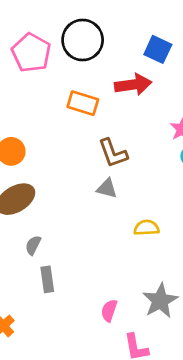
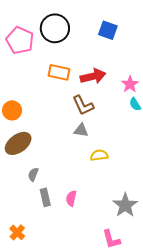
red arrow: (133, 85) -> (93, 76), moved
yellow semicircle: (146, 228) -> (99, 155), moved
pink semicircle: (109, 311) -> (71, 198), moved

